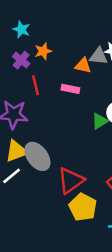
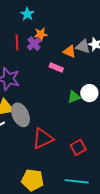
purple cross: (21, 60) -> (34, 44), moved
red line: (36, 85) -> (17, 42), moved
yellow pentagon: (83, 207) -> (33, 180), moved, turned -30

